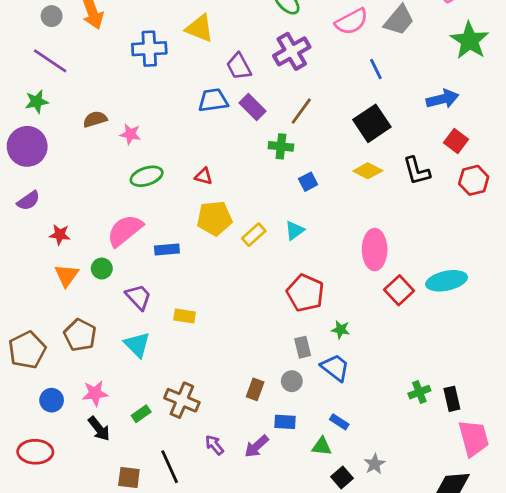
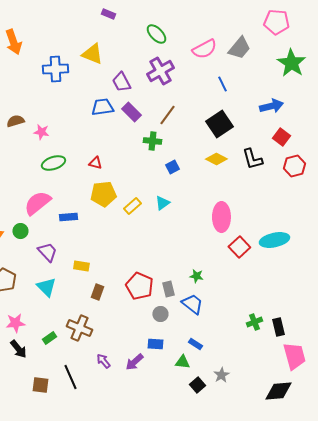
red pentagon: (305, 293) -> (139, 286), moved
brown rectangle: (255, 389) -> (97, 292), moved

